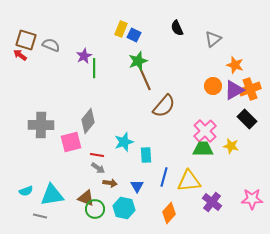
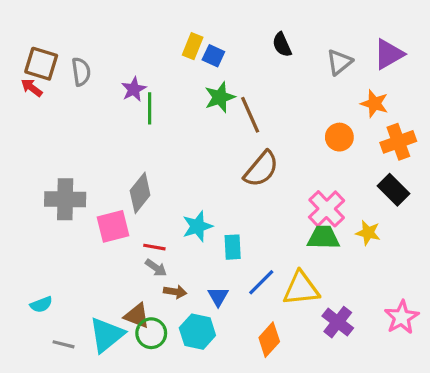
gray semicircle: (51, 45) -> (81, 72), turned 60
brown line: (145, 79) -> (250, 115), moved
purple triangle: (234, 90) -> (389, 54), moved
blue line: (164, 177) -> (261, 282), turned 30
cyan triangle: (52, 195) -> (107, 335), moved, turned -30
pink star: (252, 199) -> (402, 317), turned -30

